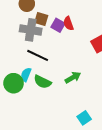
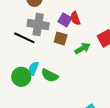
brown square: (41, 19) -> (61, 39), moved
black line: (38, 55) -> (24, 38), moved
green arrow: (73, 77) -> (82, 48), moved

